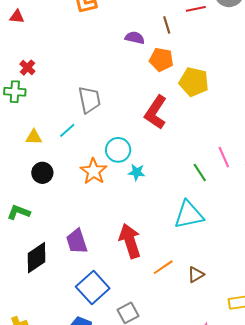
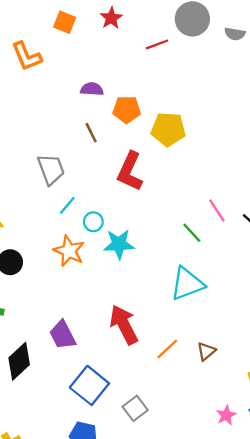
brown line: (167, 25) -> (91, 133), moved
cyan line: (67, 130) -> (67, 205), moved
cyan circle: (118, 150) -> (93, 222), size x0.7
cyan star: (137, 172) -> (119, 244), size x1.5

